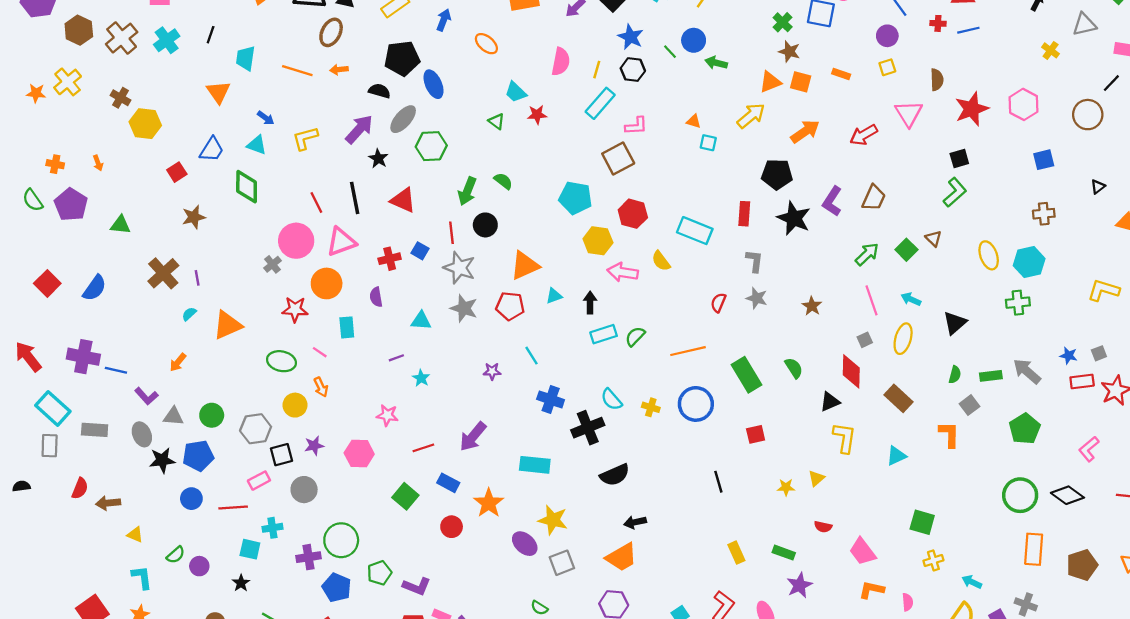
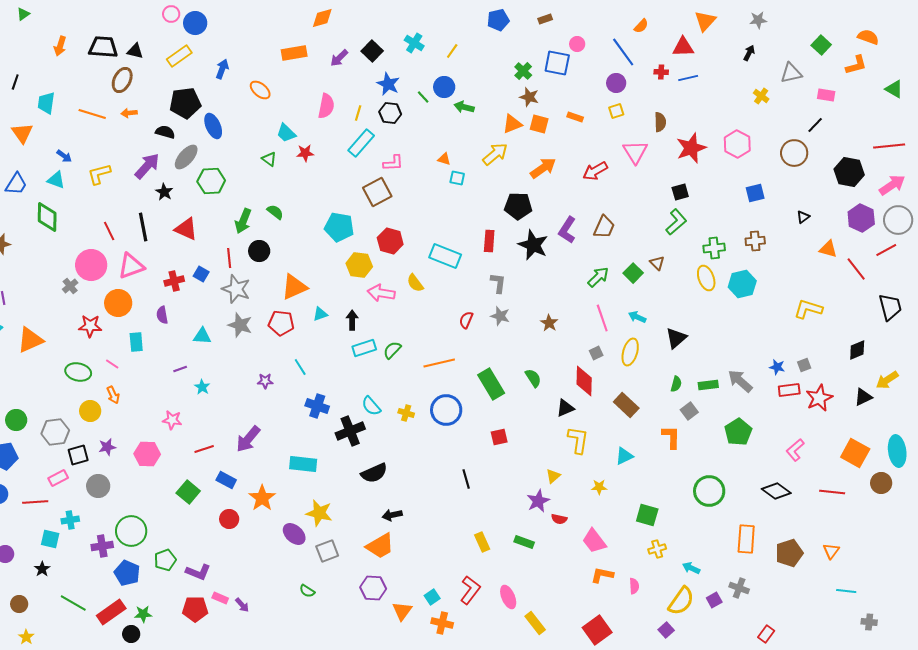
green cross: (1018, 303) -> (714, 248), moved
yellow star: (786, 487) -> (599, 487), moved
green circle: (1020, 495) -> (709, 491), moved
purple star: (799, 585) -> (538, 501), moved

